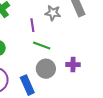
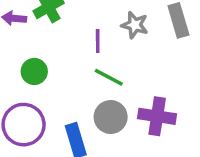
purple cross: (73, 65) -> (157, 116), size x1.5

